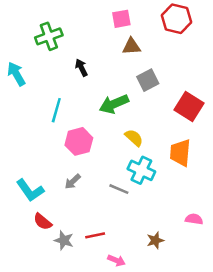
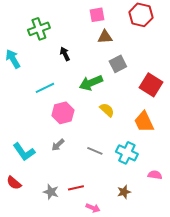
cyan line: (56, 110) -> (45, 88), turned 48
orange trapezoid: (180, 153) -> (144, 122), turned -30
cyan cross: (141, 170) -> (127, 153), moved
red semicircle: (43, 222) -> (14, 183), moved

